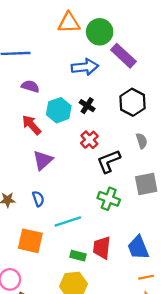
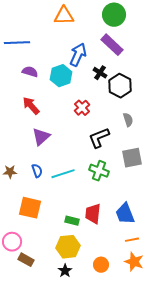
green circle: (100, 32) -> (114, 15), moved
blue arrow: (85, 67) -> (78, 55), turned -60
black cross: (87, 106) -> (100, 73), moved
cyan hexagon: (59, 110) -> (61, 76), moved
red cross: (89, 140) -> (82, 108), moved
cyan line: (68, 221) -> (63, 174), moved

